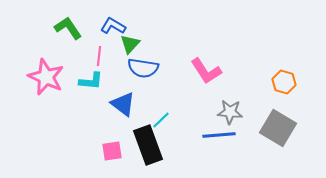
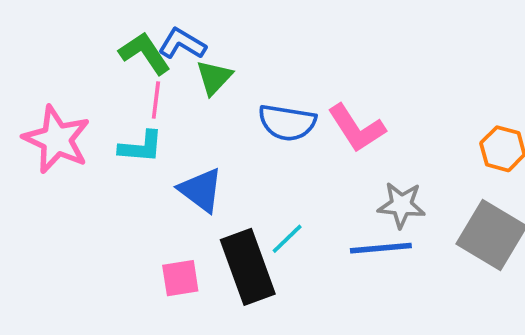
green L-shape: (68, 28) -> (145, 53), moved
blue semicircle: (143, 68) -> (287, 123), moved
cyan line: (161, 120) -> (287, 239), moved

